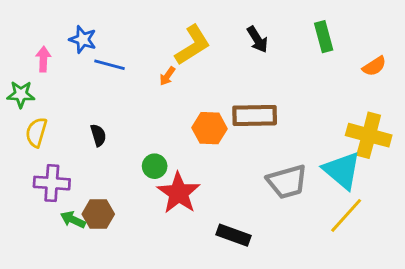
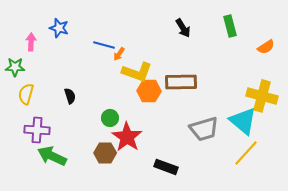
yellow L-shape: (193, 45) -> (137, 72), moved, turned 52
blue line: (110, 65) -> (104, 45), moved
brown hexagon: (98, 214) -> (105, 153), moved
green arrow: (73, 220) -> (52, 156), size x1.6

